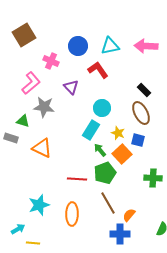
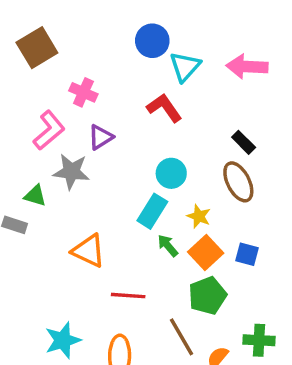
blue circle: (78, 46) -> (152, 41), moved
cyan triangle: (110, 46) -> (185, 67), turned -36
purple triangle: (71, 87) -> (101, 137), moved, turned 42
blue square: (138, 140) -> (247, 254), moved
orange triangle: (42, 148) -> (89, 251), moved
green pentagon: (105, 173) -> (207, 296), moved
green cross: (153, 178) -> (259, 340), moved

